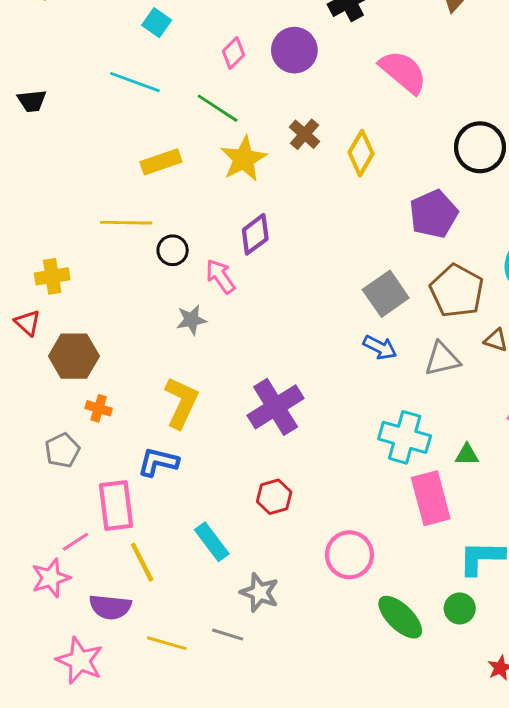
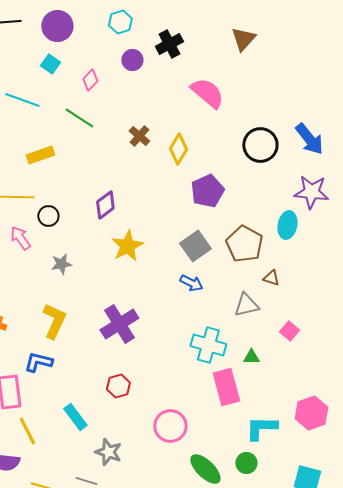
cyan square: (157, 23) -> (50, 64), moved
purple circle: (294, 50) -> (132, 60), moved, size x0.7
yellow star: (244, 159) -> (127, 246), moved
purple pentagon: (434, 214) -> (207, 191), moved
pink arrow: (220, 276) -> (20, 238), moved
gray triangle: (442, 359) -> (246, 305), moved

